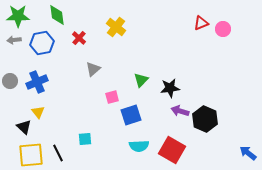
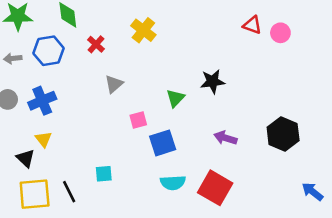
red triangle: (201, 23) -> (252, 25), turned 42
gray arrow: (14, 40) -> (13, 58), moved
black star: (170, 88) -> (213, 81), moved
black hexagon: (205, 119) -> (283, 134), moved

